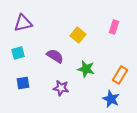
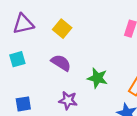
yellow square: (78, 35) -> (62, 29), moved
blue square: (23, 83) -> (23, 104), moved

